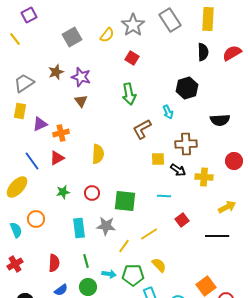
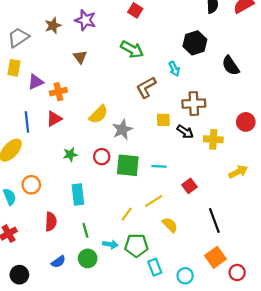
purple star: (81, 77) -> (85, 20), moved
green arrow: (129, 94) -> (132, 49), turned -50
black semicircle: (220, 120) -> (231, 66), moved, turned 60
yellow semicircle: (98, 154) -> (98, 114), turned 42
blue line: (32, 161) -> (27, 122), turned 30
green star: (63, 192) -> (70, 154), moved
red circle: (92, 193) -> (102, 157), moved
cyan line: (164, 196) -> (159, 166), moved
gray star: (106, 226) -> (122, 130), moved, turned -30
black line: (217, 236) -> (214, 221), moved, turned 70
red semicircle: (54, 263) -> (51, 222), moved
yellow semicircle: (159, 265) -> (170, 225), moved

